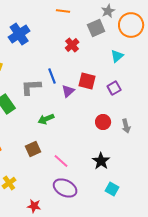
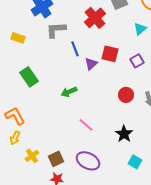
red cross: (72, 45) -> (95, 18), size x1.5
gray L-shape: (31, 87) -> (56, 30), moved
brown square: (33, 149) -> (56, 159), moved
pink line: (61, 161) -> (86, 125), moved

